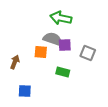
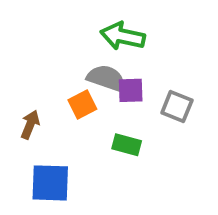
orange square: (41, 52) -> (82, 104), turned -32
blue square: (25, 91) -> (50, 183), size x1.5

